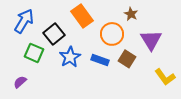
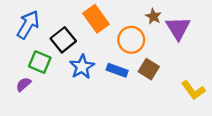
purple triangle: (151, 40) -> (178, 28), moved
purple semicircle: (20, 82) -> (23, 84), moved

